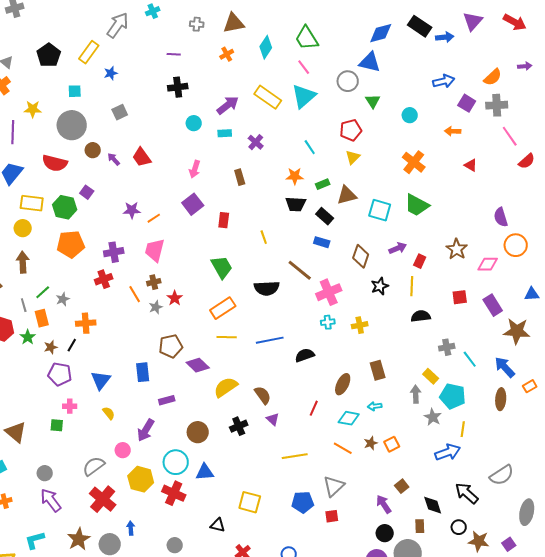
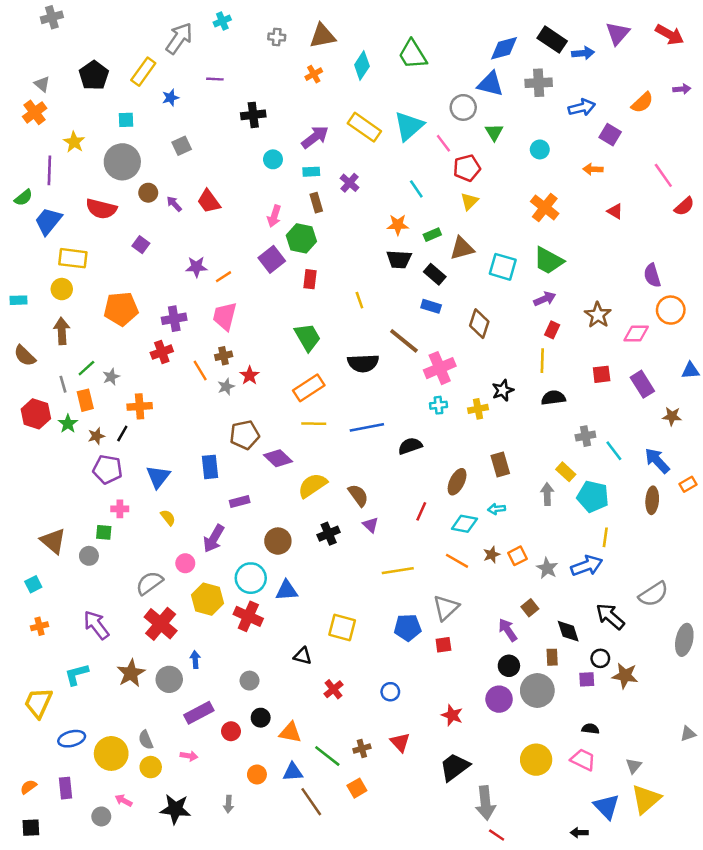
purple line: (174, 54) -> (215, 79), moved
pink line: (304, 67) -> (443, 143), moved
gray cross: (497, 105) -> (539, 83), moved
yellow star: (33, 109) -> (74, 142), turned 30
brown rectangle: (240, 177) -> (316, 203), moved
green hexagon: (65, 207) -> (301, 238), moved
purple arrow: (398, 248) -> (545, 299), moved
black star: (380, 286) -> (503, 390), moved
brown star: (517, 331) -> (672, 416), size x0.6
gray star: (433, 417) -> (547, 568), moved
gray circle: (45, 473) -> (89, 556), moved
purple square: (509, 544) -> (587, 679), moved, turned 32

